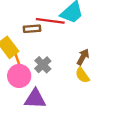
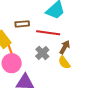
red line: (50, 21) -> (48, 33), moved
gray cross: (43, 65) -> (42, 53), moved

